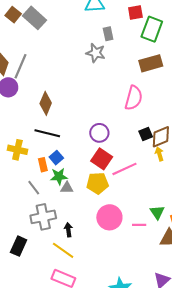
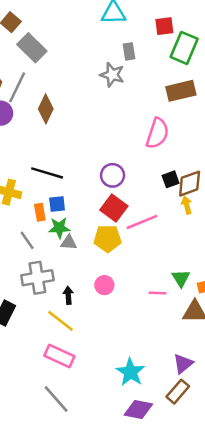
gray rectangle: (35, 18) -> (32, 48), moved
brown diamond: (46, 103) -> (46, 109), moved
blue square: (56, 158) -> (57, 204), turned 32
pink circle: (109, 217) -> (104, 285), moved, size x0.6

